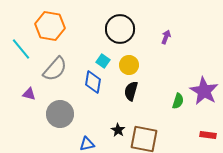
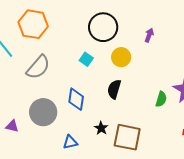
yellow circle: (129, 65) -> (121, 57), moved
blue diamond: (93, 82) -> (76, 99), moved
purple triangle: (29, 94) -> (12, 126), moved

